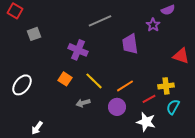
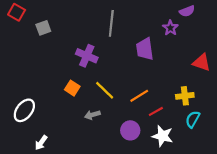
gray line: (100, 21) -> (111, 23), turned -60
gray square: (34, 34) -> (43, 28), moved
white ellipse: (22, 85) -> (24, 110), moved
red line: (149, 99) -> (156, 111), moved
purple circle: (117, 107) -> (130, 130), moved

